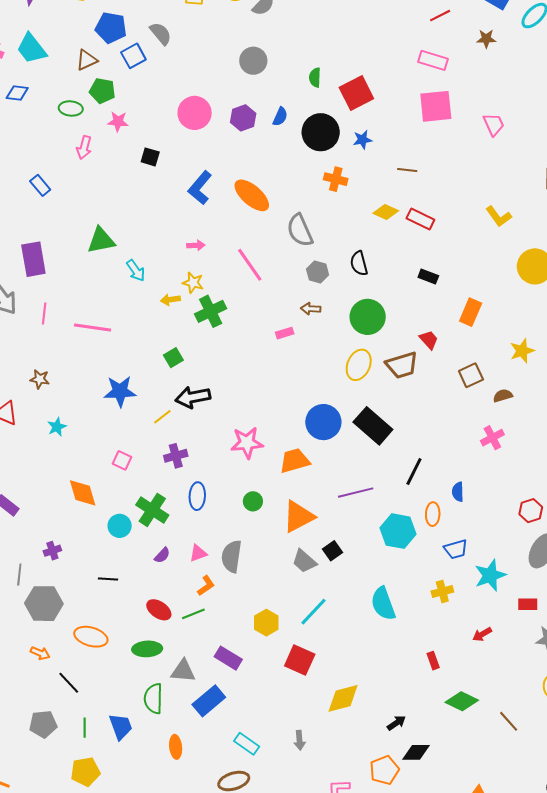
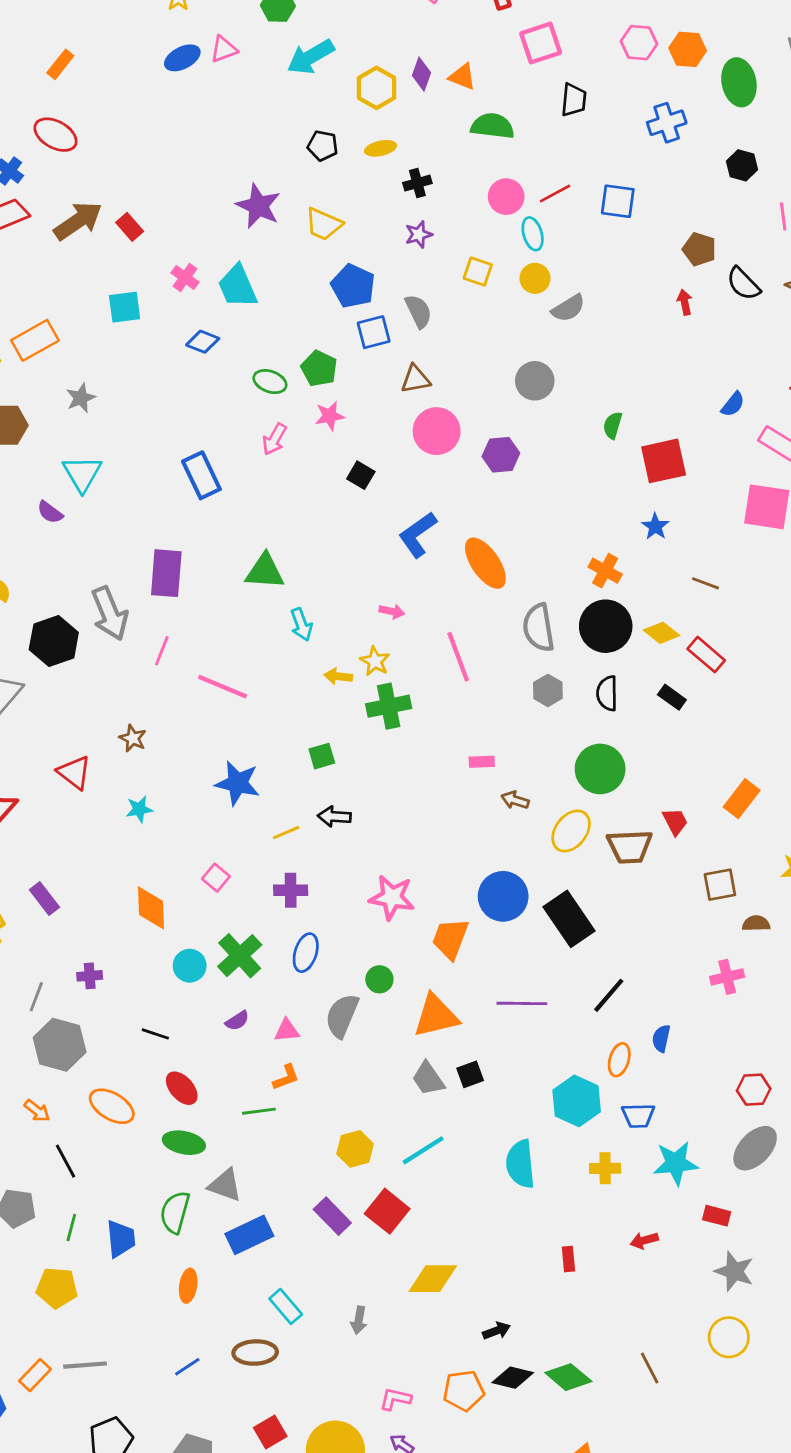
brown triangle: (87, 60) -> (416, 379), moved
blue semicircle: (280, 117) -> (733, 404), moved
pink star: (118, 121) -> (330, 416), turned -30
black circle: (321, 132) -> (606, 626), moved
blue star: (362, 140) -> (655, 526), turned 30
blue rectangle: (40, 185) -> (201, 475), size x1.5
black rectangle: (428, 277) -> (672, 697), moved
brown arrow: (311, 309) -> (515, 800), moved
black arrow: (193, 397) -> (334, 817), size x0.7
orange trapezoid: (295, 461) -> (450, 939), turned -68
cyan hexagon: (398, 531) -> (577, 1101), moved
gray semicircle: (232, 556) -> (342, 1016), moved
red ellipse: (159, 610) -> (182, 1088), moved
purple rectangle: (228, 658) -> (332, 1216), moved
green diamond: (462, 701) -> (568, 1377), moved

